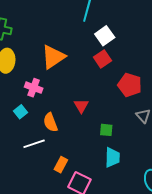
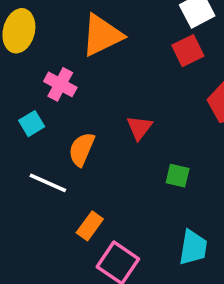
orange semicircle: (50, 122) -> (82, 149), turned 36
white line: (34, 144) -> (48, 183), turned 35
cyan trapezoid: (112, 157) -> (193, 247), moved

